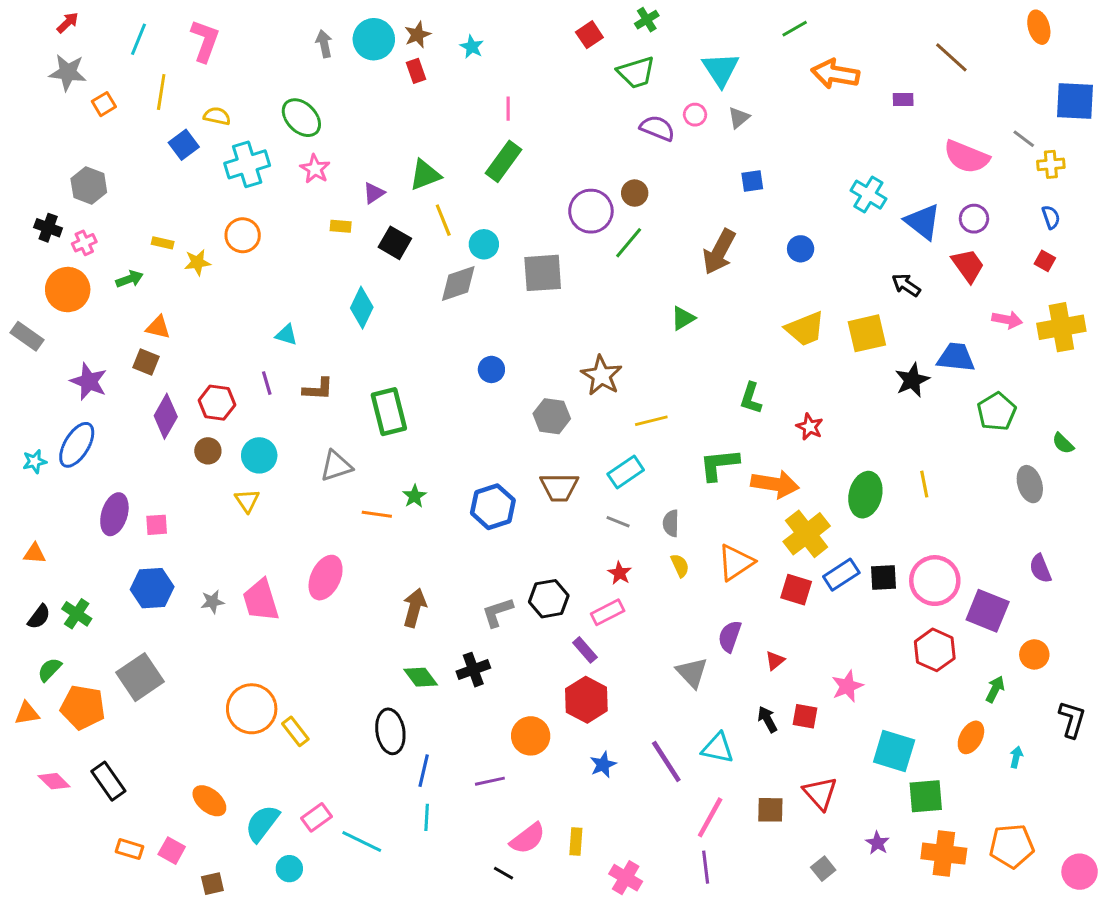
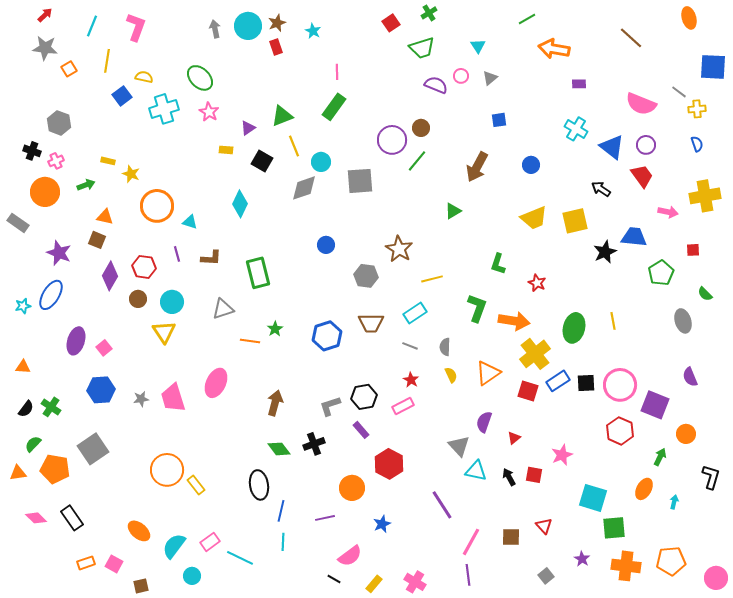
cyan triangle: (721, 69) -> (478, 46), size x0.6
purple rectangle: (903, 100) -> (579, 84), moved
orange circle: (243, 235) -> (157, 206), moved, size x1.4
red square: (1045, 261) -> (693, 250), moved, turned -32
yellow star: (197, 262) -> (131, 174), turned 30
yellow cross: (1061, 327) -> (705, 196), moved
green L-shape: (719, 464) -> (477, 308), turned 116
yellow triangle: (247, 501) -> (164, 332), size x1.4
pink square: (157, 525) -> (104, 348), turned -35
purple rectangle: (585, 650) -> (361, 430), moved
cyan triangle: (718, 748) -> (476, 471), moved
blue star: (603, 765) -> (382, 524), moved
red triangle: (820, 793) -> (544, 526), size x0.7
yellow rectangle: (576, 841) -> (374, 584), moved, turned 36
orange rectangle: (130, 849) -> (86, 563), turned -36

